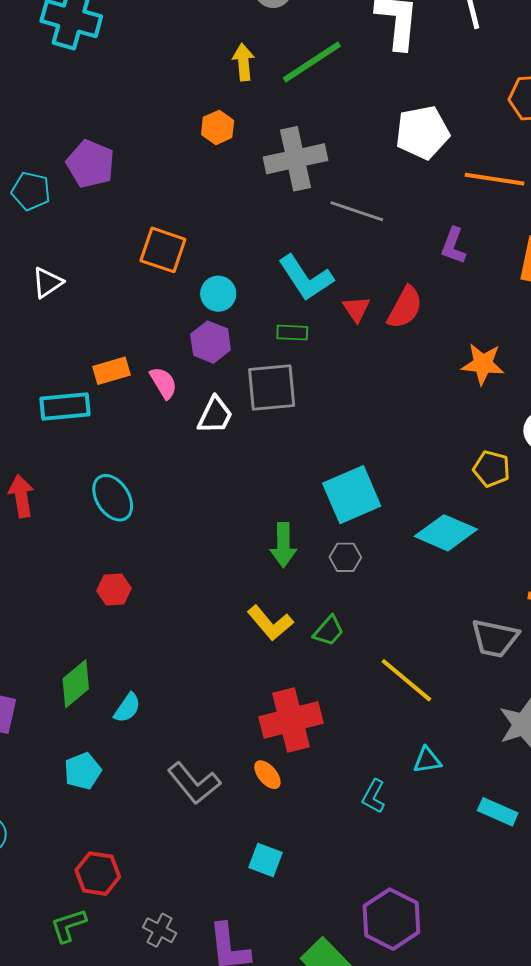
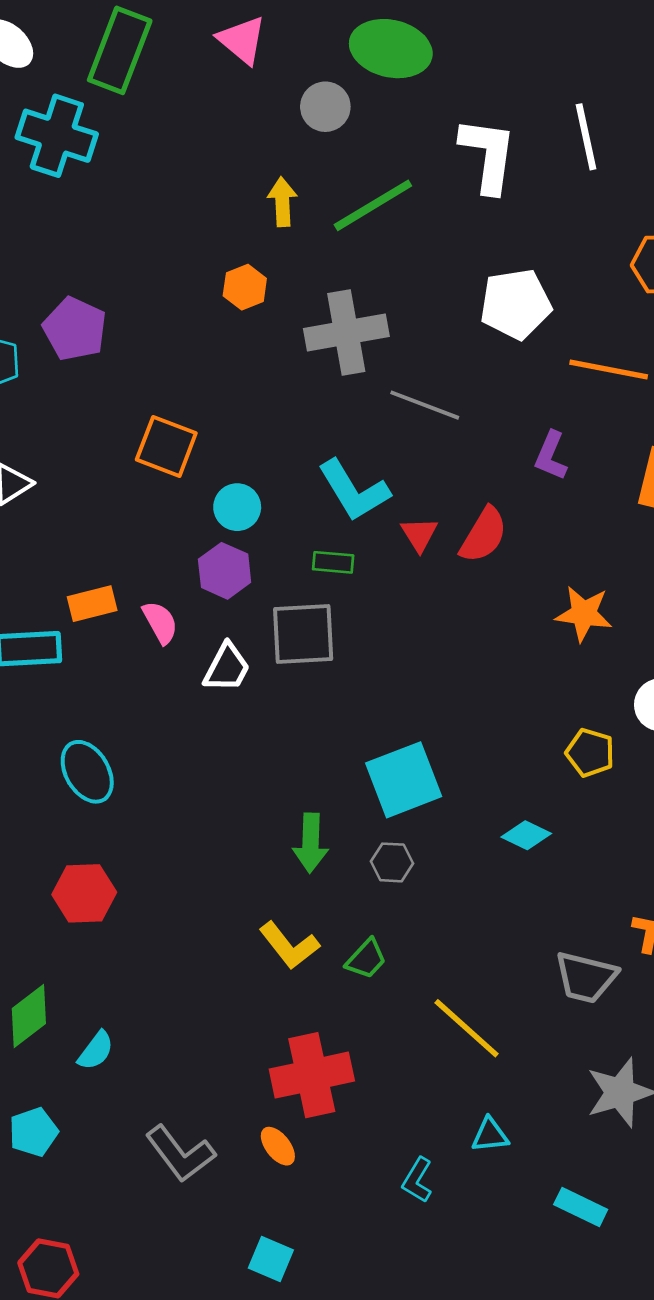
cyan diamond: (446, 533) -> (526, 835), size x0.6
red hexagon: (114, 590) -> (84, 893), size x1.4

